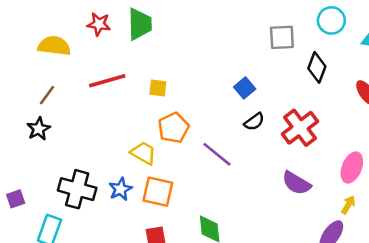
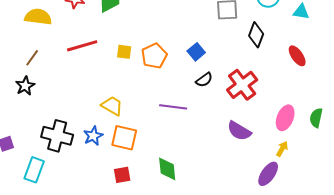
orange pentagon: (174, 128) -> (154, 56), moved
purple line: (217, 154) -> (173, 107), turned -32

